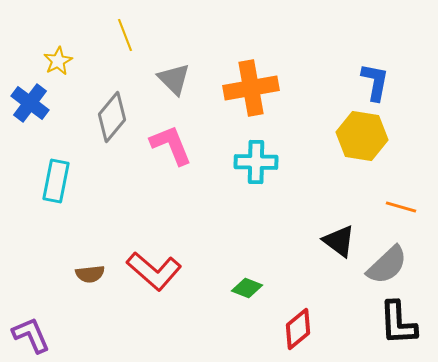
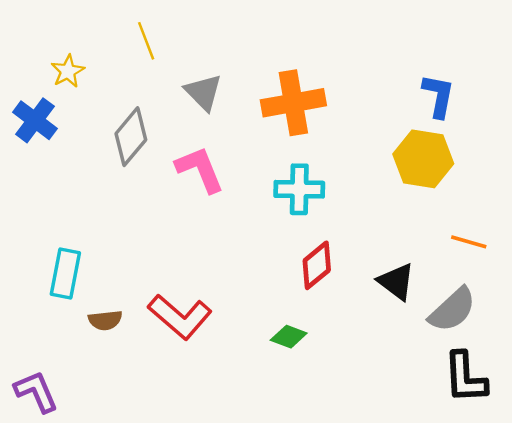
cyan rectangle: (56, 181) -> (65, 273), moved
red diamond: (298, 329) -> (317, 265), moved

